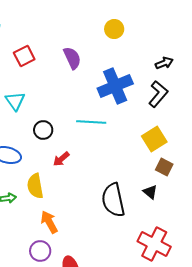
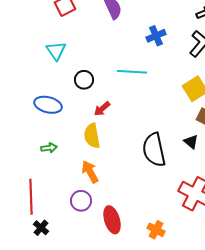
blue cross: (115, 86) -> (156, 36), size x0.6
yellow semicircle: (35, 186) -> (92, 136), moved

